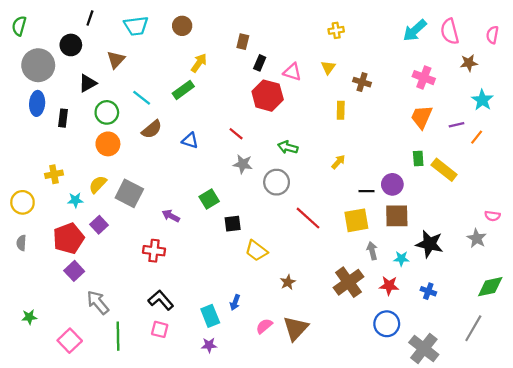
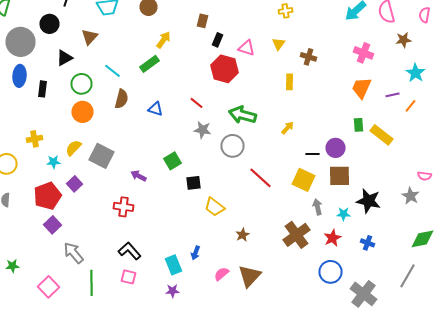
brown semicircle: (152, 129) -> (122, 99), turned -36
green arrow: (288, 147) -> (242, 115), size x1.5
yellow square: (356, 220) -> (304, 180), turned 35
red star: (389, 286) -> (332, 238), turned -30

